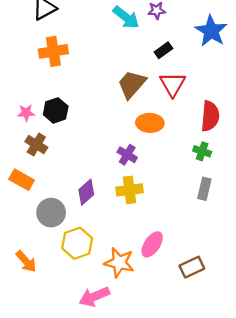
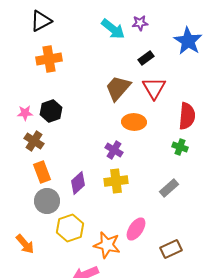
orange rectangle: (22, 180) -> (42, 172), moved, turned 40
gray rectangle: (204, 189) -> (169, 188), moved, turned 36

